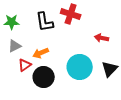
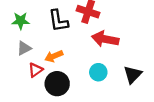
red arrow: (102, 38) -> (105, 39), moved, size x1.6
cyan circle: (80, 67) -> (98, 72), size x0.6

